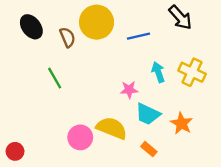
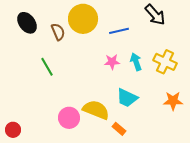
pink star: (129, 90) -> (112, 62), moved
orange star: (182, 123) -> (173, 101), moved, turned -30
orange rectangle: (149, 149) -> (119, 129), moved

